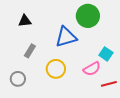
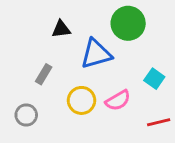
black triangle: (25, 21) -> (61, 29), moved
pink semicircle: (92, 69) -> (118, 100), moved

